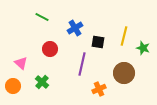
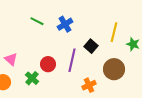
green line: (42, 17) -> (37, 21), moved
black square: (98, 42) -> (91, 46), moved, turned 32
red circle: (50, 49) -> (48, 64), moved

